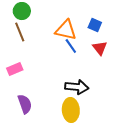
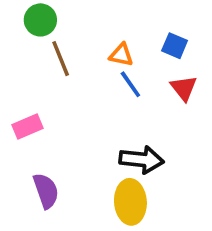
orange triangle: (66, 30) -> (121, 55), size x0.6
brown line: (20, 32) -> (61, 59), moved

